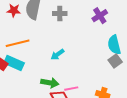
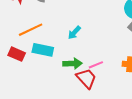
cyan rectangle: (14, 63) -> (43, 50), moved

